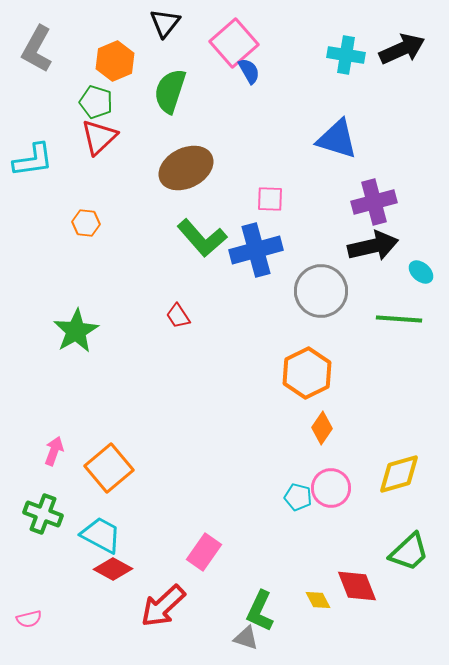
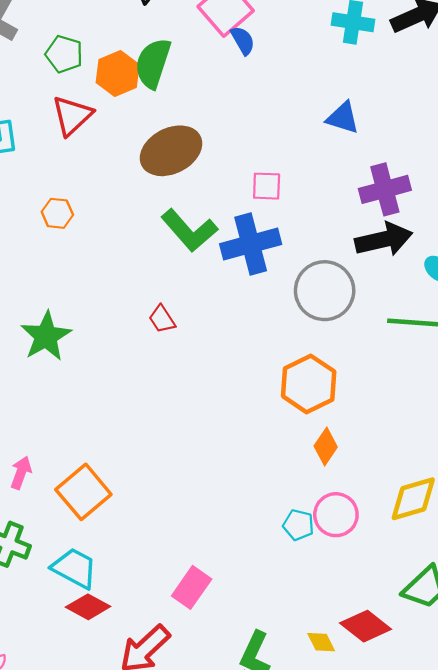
orange hexagon: (115, 61) -> (118, 73), moved
green pentagon: (96, 102) -> (64, 54), moved
blue triangle: (337, 139) -> (343, 118), size x0.7
red diamond: (357, 586) -> (366, 626), turned -30

